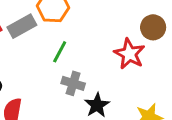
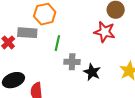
gray rectangle: (22, 26) -> (27, 33), turned 48

